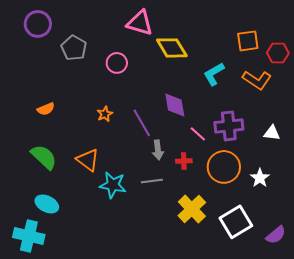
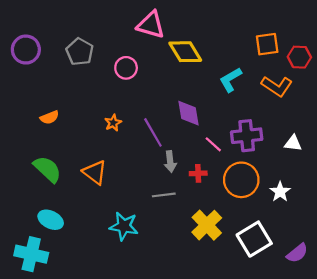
purple circle: (38, 24) -> (26, 50), moved
cyan star: (113, 185) -> (124, 226), moved

